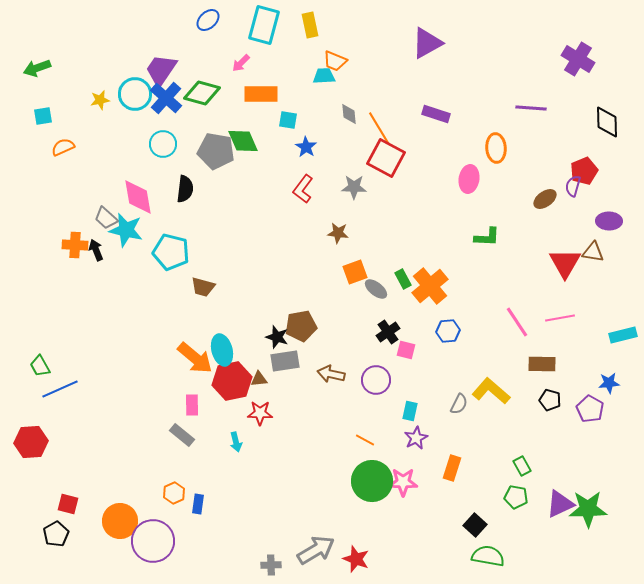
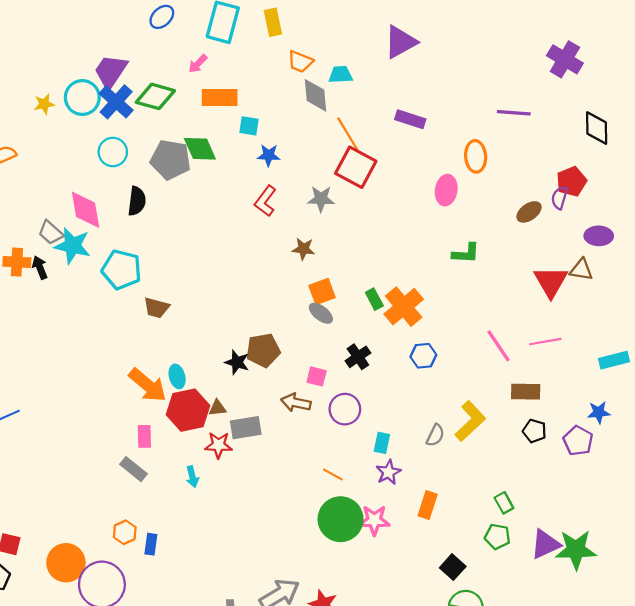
cyan trapezoid: (324, 76) -> (341, 75), moved
gray diamond: (349, 114) -> (315, 95), moved, size x1.5
blue star: (306, 147) -> (269, 155), turned -30
gray ellipse: (376, 289) -> (321, 313), moved
cyan ellipse: (222, 350) -> (177, 376), size x0.7
pink square: (406, 350) -> (317, 376), moved
gray rectangle: (285, 361) -> (246, 428), moved
yellow L-shape: (491, 391) -> (470, 421), turned 96

